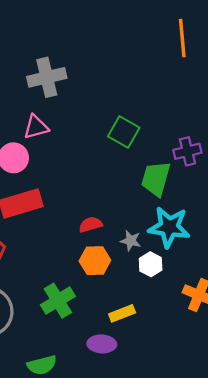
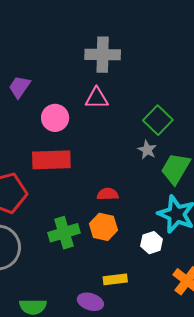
pink triangle: (36, 127) -> (97, 98), moved
gray star: (131, 241) -> (147, 150), moved
green cross: (58, 301) -> (64, 233), moved

